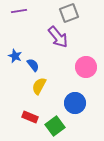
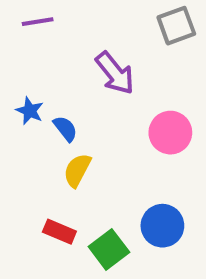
gray square: (69, 13) -> (176, 26), moved
blue circle: (75, 103) -> (162, 226), moved

